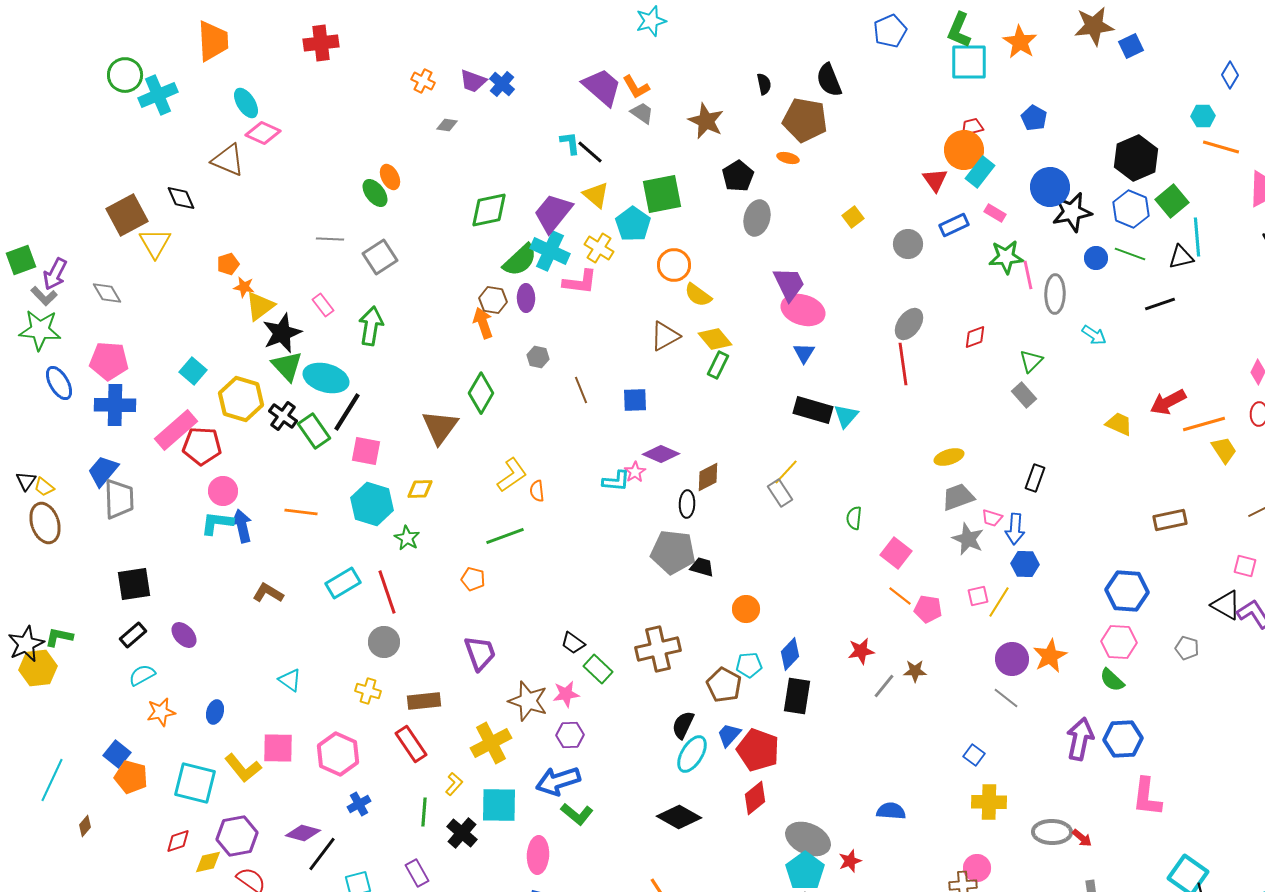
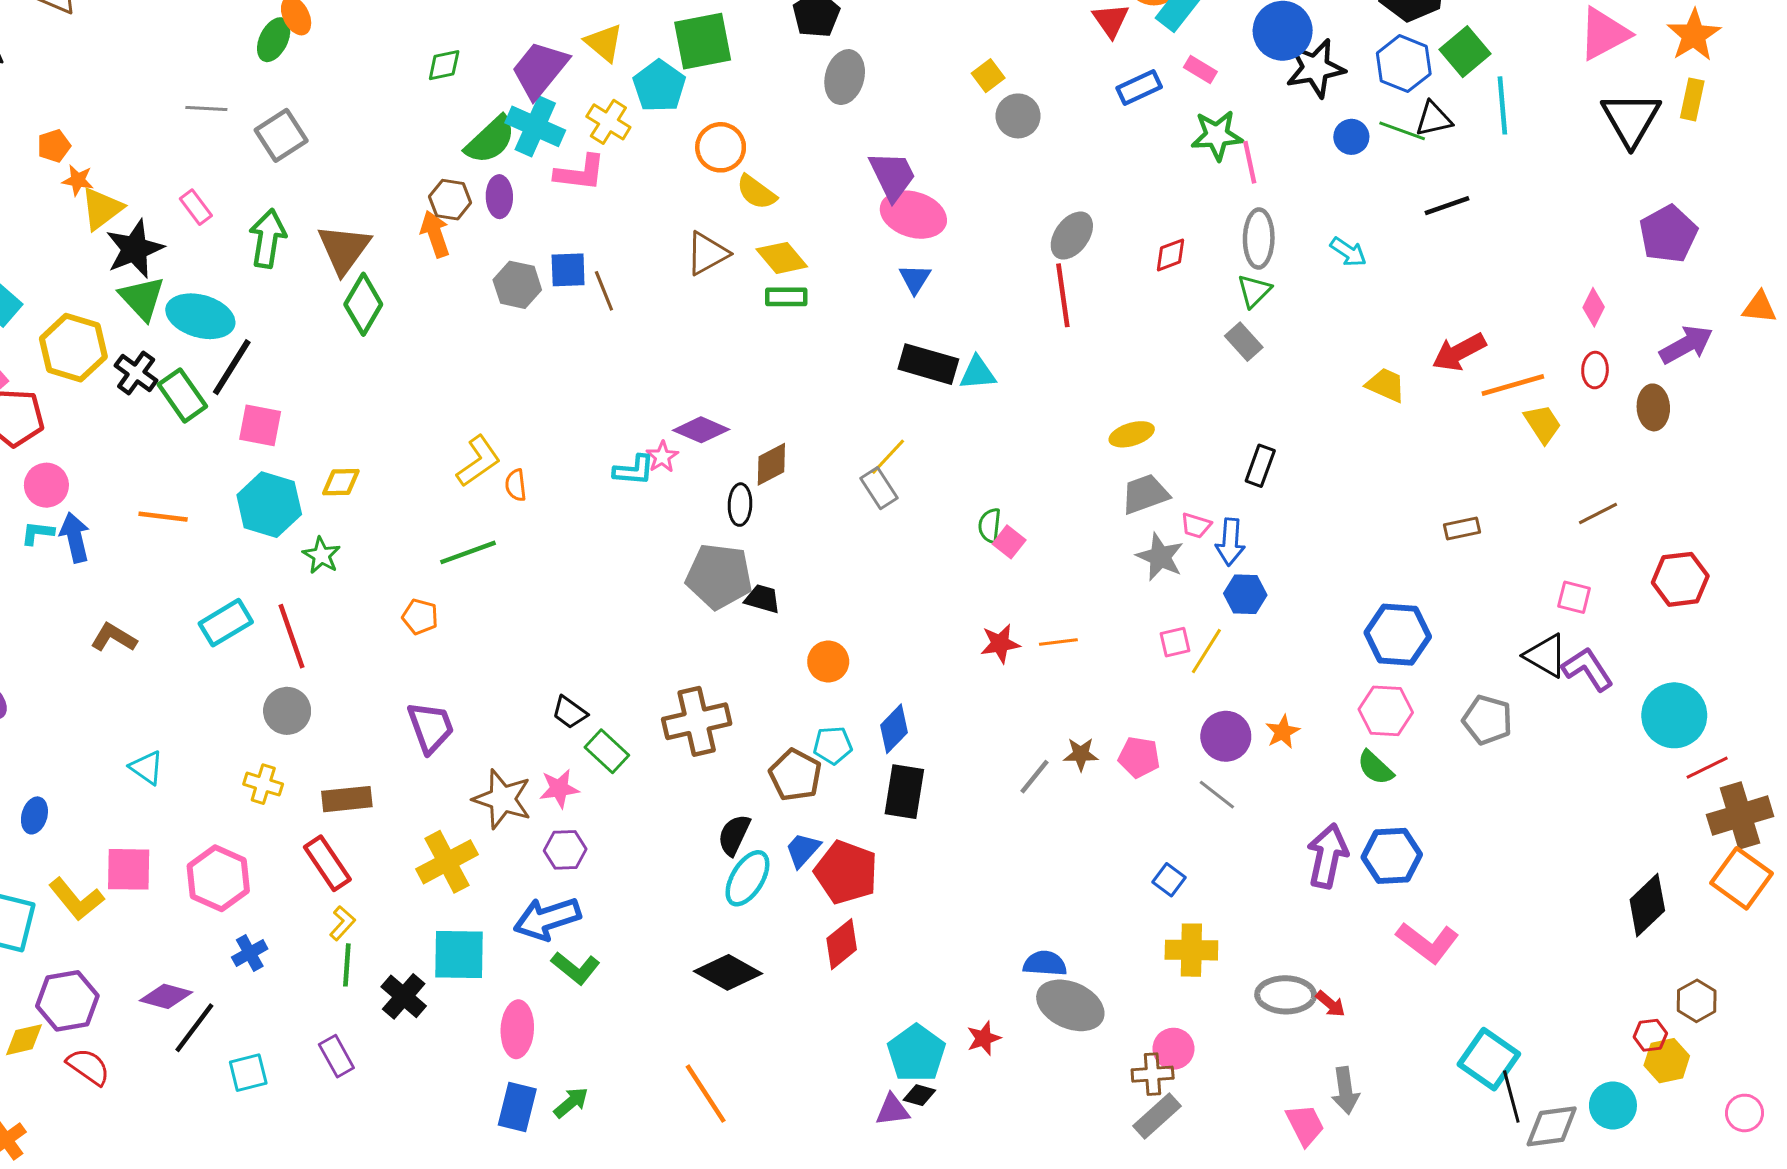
green ellipse: (375, 193) -> (274, 40), turned 64
green diamond: (489, 210) -> (444, 65), size x0.6
gray circle: (908, 244) -> (1018, 116), moved
black triangle: (1181, 257) -> (1434, 119), moved
gray ellipse: (1055, 294) -> (1259, 238), moved
gray hexagon: (538, 357) -> (517, 285), size x1.4
green rectangle: (718, 365) -> (786, 297), turned 64
brown line: (581, 390) -> (604, 291), moved
green diamond: (481, 393) -> (363, 304), moved
blue square: (635, 400) -> (568, 270), moved
cyan triangle: (846, 416) -> (978, 373), turned 44
brown triangle: (440, 427) -> (344, 249), moved
brown rectangle: (1170, 520) -> (1462, 528), size x0.7
cyan L-shape: (217, 523) -> (37, 533), size x0.7
pink square: (896, 553) -> (1009, 542), moved, size x0.7
orange line: (900, 596) -> (1058, 642), turned -45
pink pentagon: (928, 609) -> (1139, 757), moved
gray pentagon: (1187, 648) -> (1487, 720), size x1.4
red star: (861, 651) -> (1000, 644), moved
orange star: (1050, 656) -> (1283, 732), size x0.7
yellow L-shape: (454, 784) -> (342, 923), moved
pink L-shape: (1147, 797) -> (1428, 943), turned -60
gray ellipse: (808, 839) -> (1070, 1005), moved

